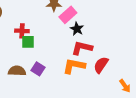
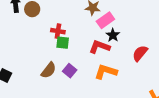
red L-shape: (82, 48) -> (99, 47), moved
red semicircle: (101, 65) -> (140, 53), moved
brown semicircle: (17, 71) -> (49, 70), turned 120

